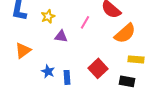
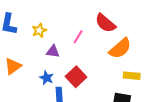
red square: (98, 68) -> (76, 77), moved
blue star: (48, 71) -> (47, 78), moved

